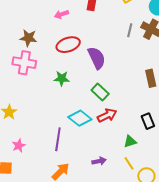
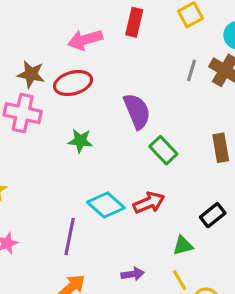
pink arrow: (61, 14) -> (85, 40), size x1.5
red ellipse: (68, 45) -> (73, 83), moved
green rectangle: (100, 92) -> (163, 150), moved
black rectangle: (148, 121) -> (213, 215), turned 70

